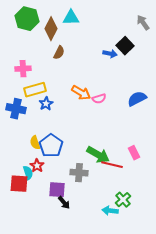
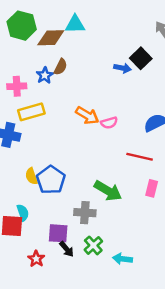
brown diamond: (51, 29) -> (51, 38), turned 60
blue star: (46, 104) -> (45, 75), moved
pink rectangle: (134, 153) -> (152, 188), turned 40
red line: (112, 165) -> (140, 157), moved
red star: (37, 166) -> (36, 259), moved
green cross: (123, 200) -> (93, 245), moved

